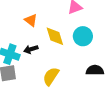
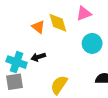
yellow diamond: (55, 36) -> (58, 23), moved

